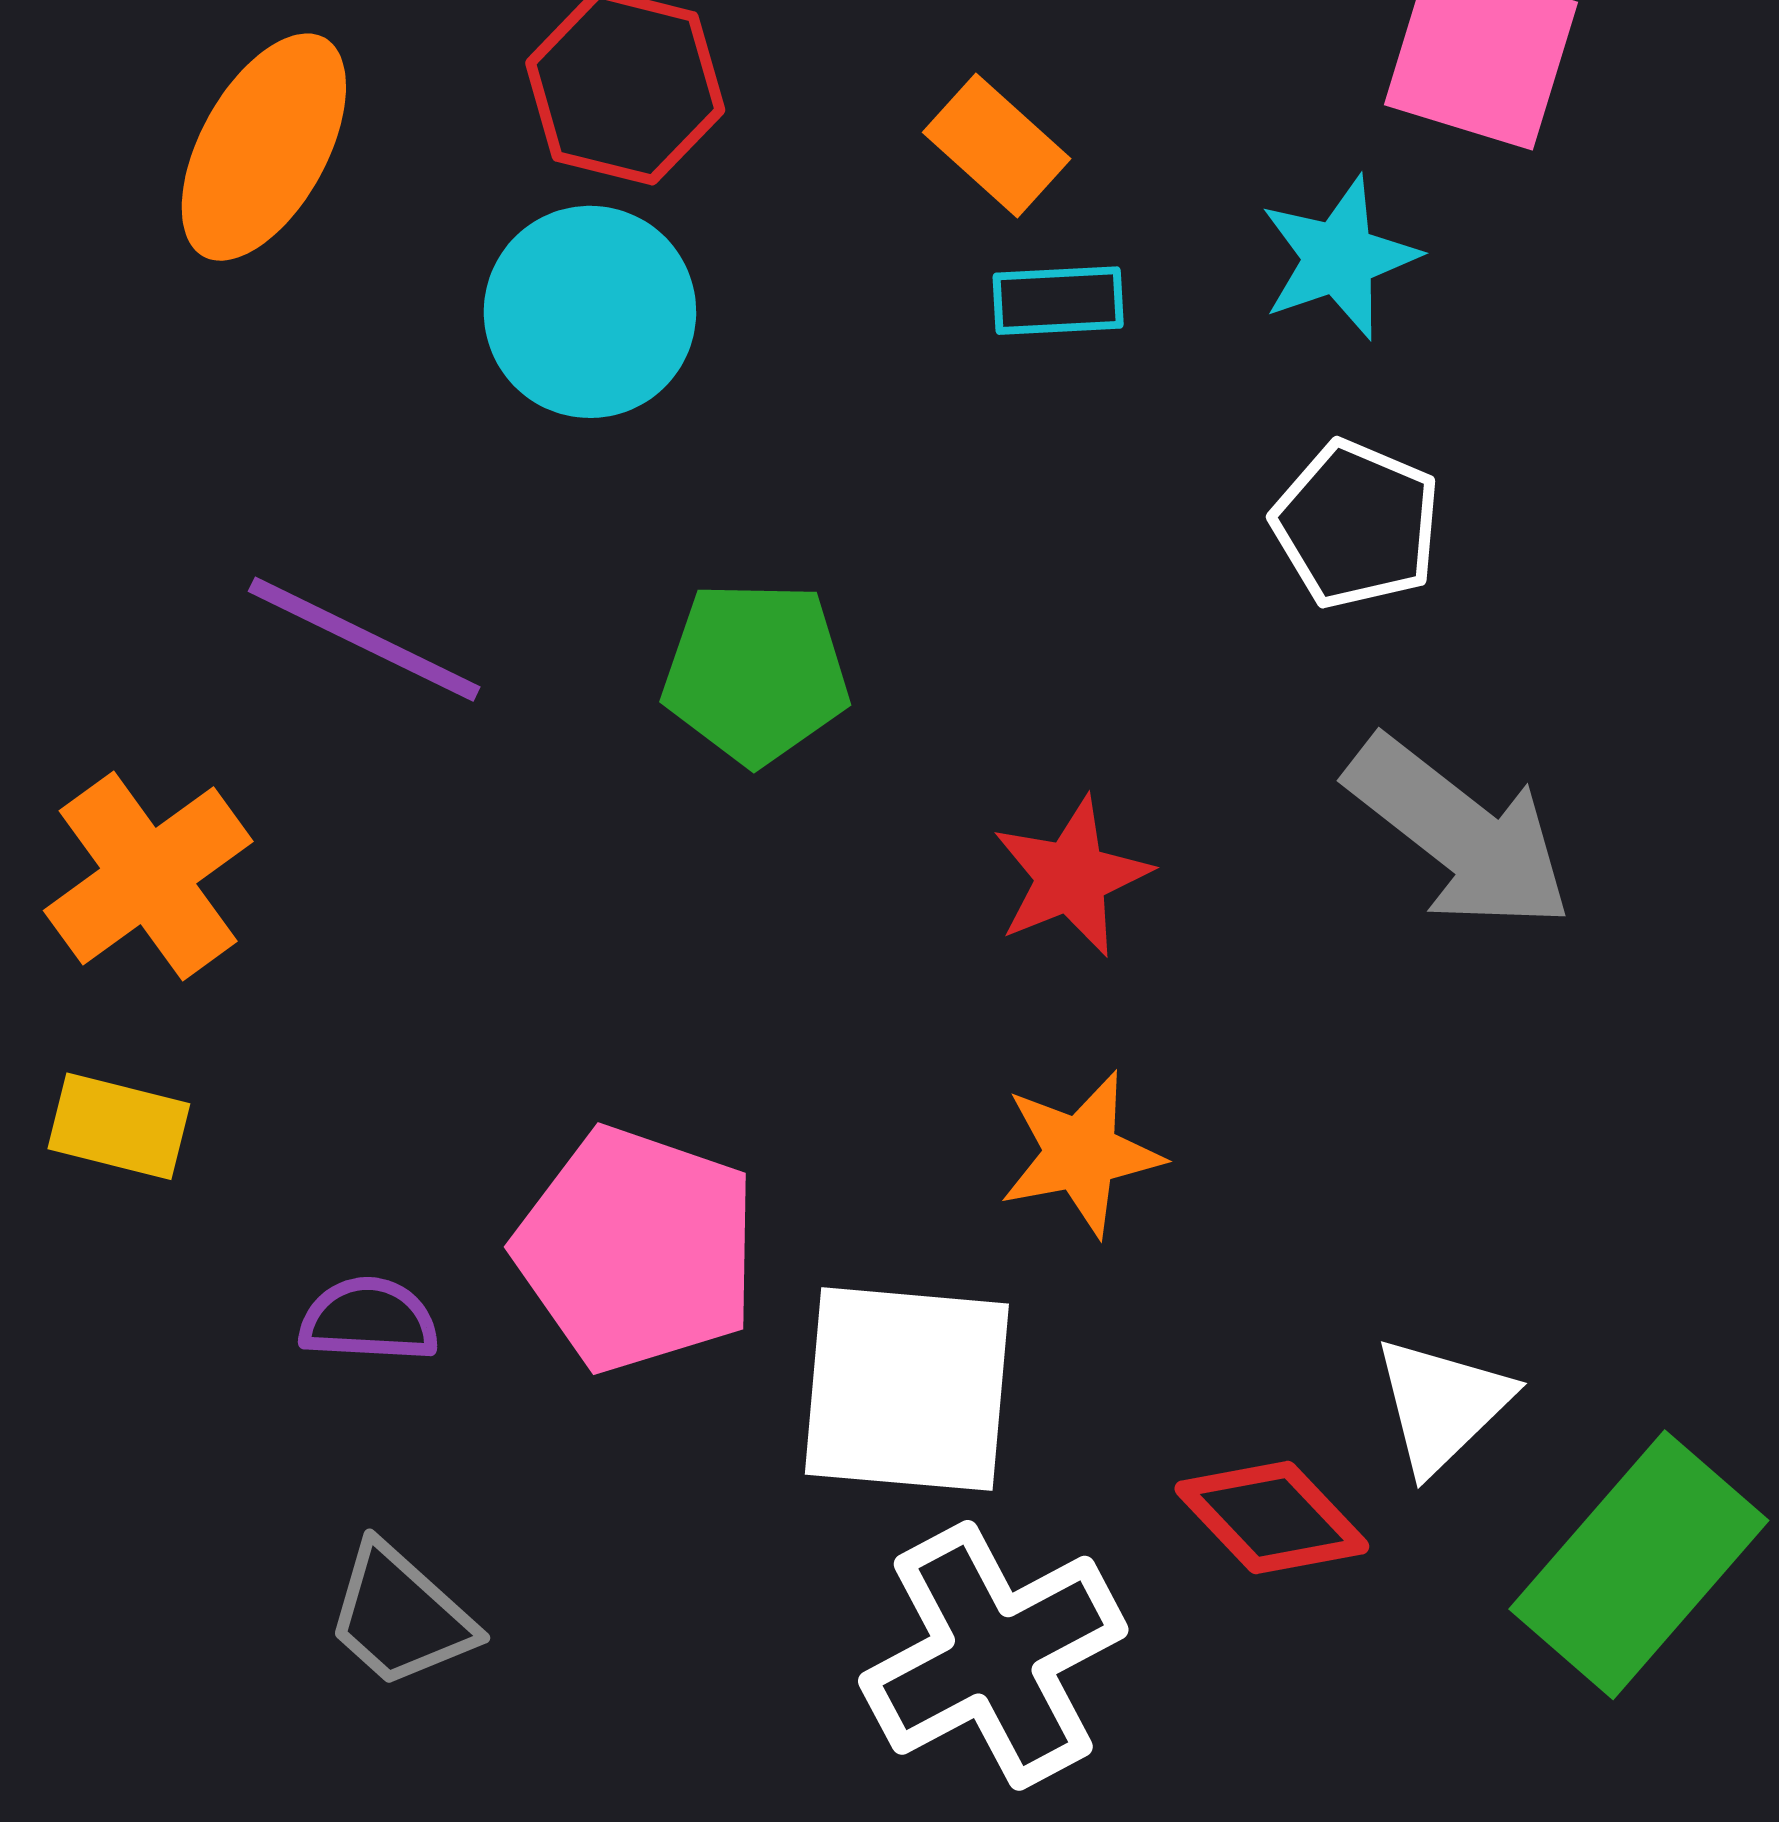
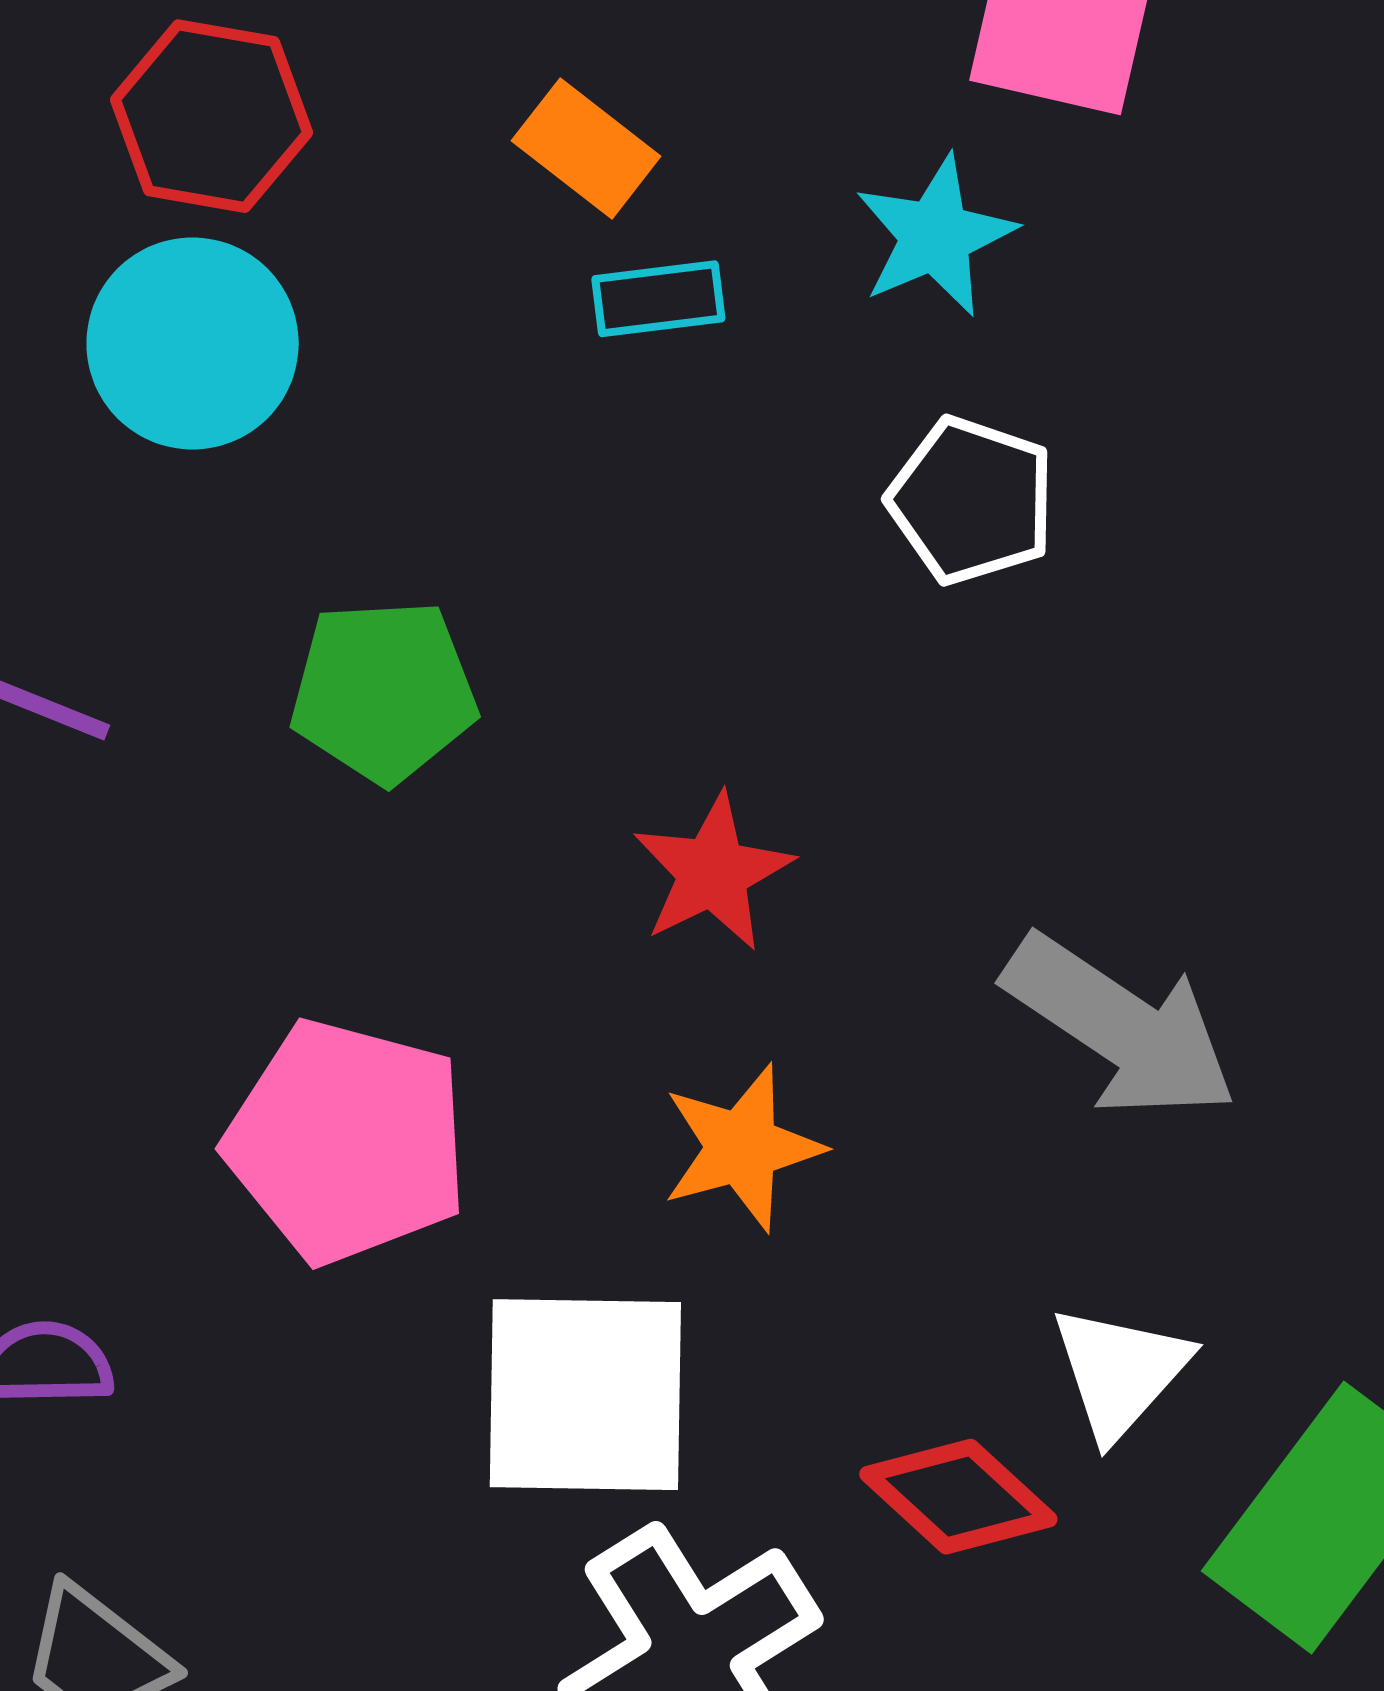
gray arrow: (1459, 833) -> (1120, 1027), moved
pink pentagon: (637, 1249) -> (347, 1142), moved

